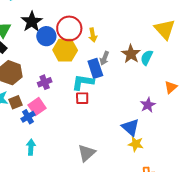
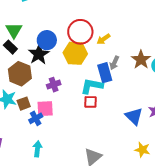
black star: (32, 22) -> (39, 54), moved
yellow arrow: (93, 35) -> (104, 39), turned 64
blue circle: (46, 36) -> (47, 40), moved
pink square: (37, 107) -> (45, 109), turned 30
blue triangle: (130, 127) -> (134, 116), moved

